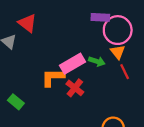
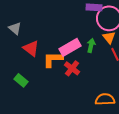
red triangle: (27, 23) -> (31, 48), moved
green arrow: (97, 61) -> (91, 45), turned -96

